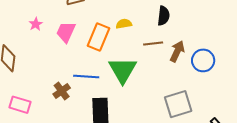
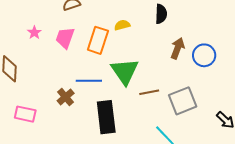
brown line: (153, 44) -> (149, 92), moved

